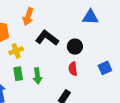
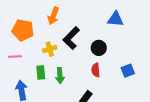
black L-shape: (47, 38) -> (71, 38), turned -85
yellow cross: (16, 51) -> (50, 49), moved

